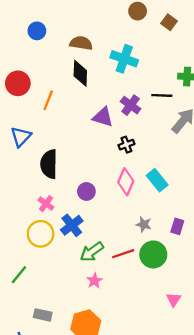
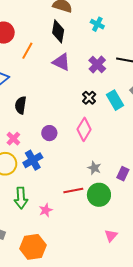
cyan cross: (124, 59) -> (97, 24), size x0.6
purple triangle: (103, 117) -> (61, 62), moved
black cross: (126, 145) -> (89, 98), turned -32
black semicircle: (49, 164) -> (21, 105), size x0.7
cyan rectangle: (157, 180) -> (115, 100), moved
green arrow: (92, 252) -> (21, 198), moved, turned -65

